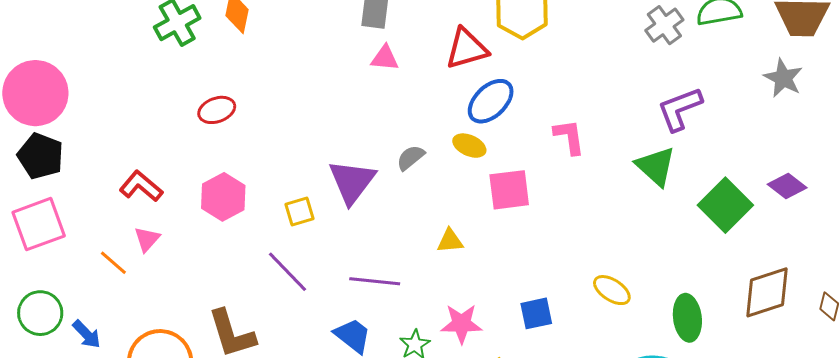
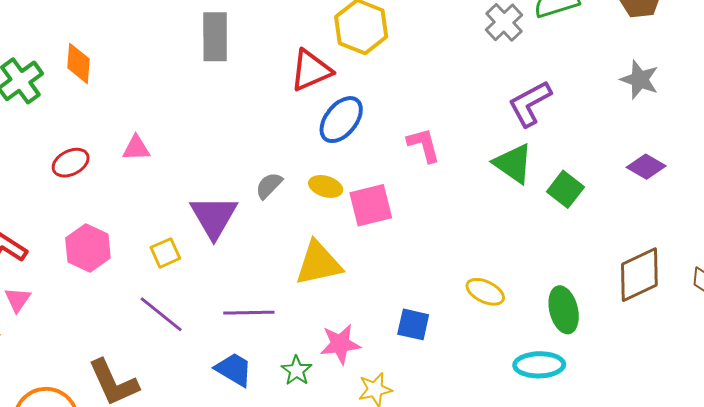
pink triangle: (385, 58) -> (136, 148), moved
gray star: (783, 78) -> (640, 80), moved
yellow ellipse: (469, 146) -> (326, 186), moved
green square: (725, 205) -> (565, 189), moved, size x0.7
yellow triangle: (450, 241) -> (318, 263), size x1.8
blue square: (536, 313) -> (413, 324), turned 32

